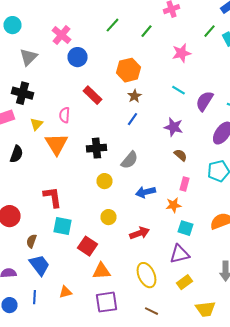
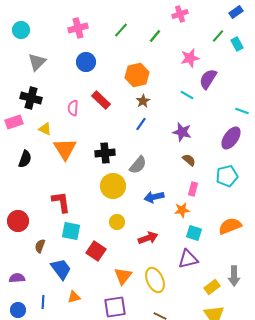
pink cross: (62, 35) -> (78, 28), moved, turned 36
purple semicircle: (204, 101) -> (208, 79), moved
pink semicircle: (64, 115) -> (73, 108), moved
yellow triangle: (36, 124) -> (45, 129), turned -48
yellow circle: (104, 181) -> (113, 186), size x1.6
blue trapezoid: (40, 265) -> (61, 269), moved
orange triangle: (102, 271) -> (123, 276), moved, turned -48
yellow rectangle: (184, 282) -> (212, 287), moved

